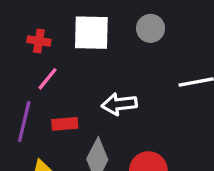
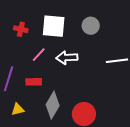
pink line: (47, 79) -> (39, 55), moved
white arrow: (119, 104) -> (67, 58), moved

